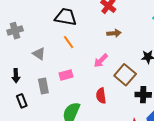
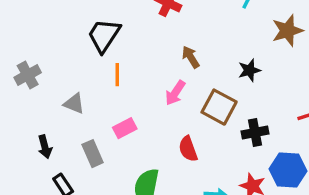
black trapezoid: (66, 17) -> (104, 35), turned -55
brown arrow: (114, 33) -> (191, 57), moved, turned -104
orange line: (69, 42) -> (117, 75), turned 48

